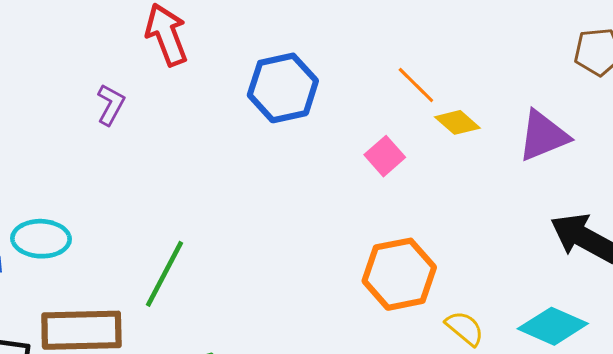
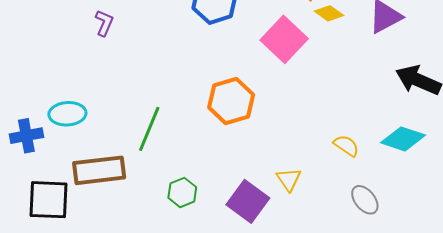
pink square: (385, 156) -> (284, 39), size x1.8
orange hexagon: (399, 274) -> (231, 101), moved

